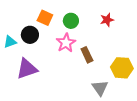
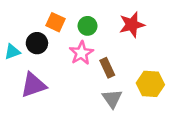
red star: (107, 20) -> (132, 25), size x1.5
gray triangle: (100, 88) -> (112, 99), moved

